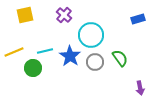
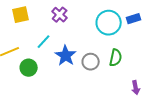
cyan circle: (91, 35) -> (109, 23), moved
cyan line: (45, 51) -> (44, 42), moved, turned -35
green semicircle: (120, 58) -> (116, 58), turned 48

